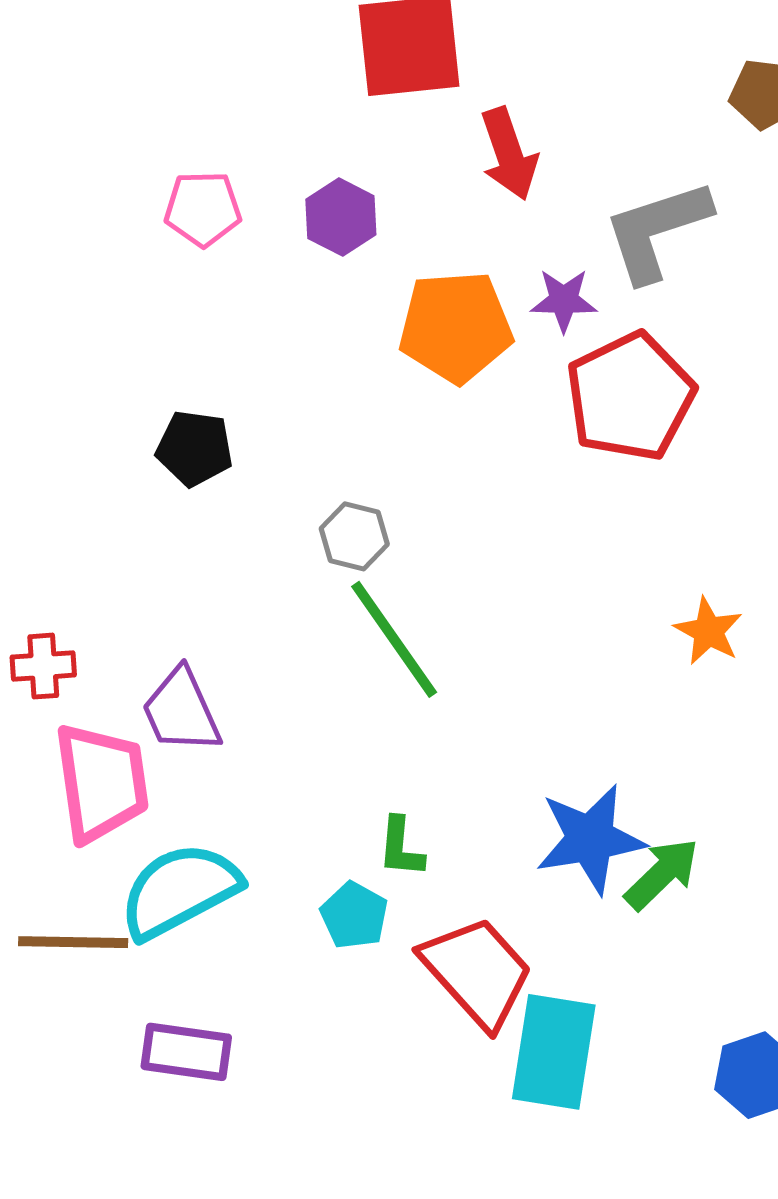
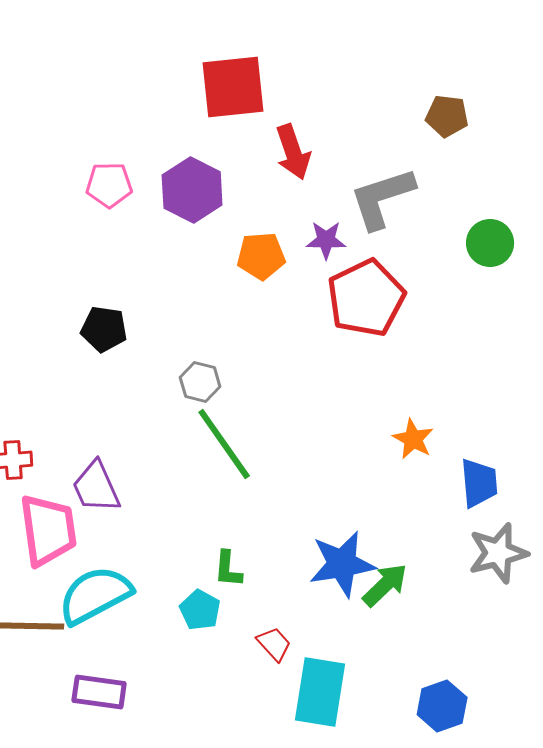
purple hexagon: (341, 217) -> (192, 190), size x1.4
orange pentagon: (456, 327) -> (261, 256), size x0.7
red trapezoid: (477, 972) -> (274, 644), size x0.5

